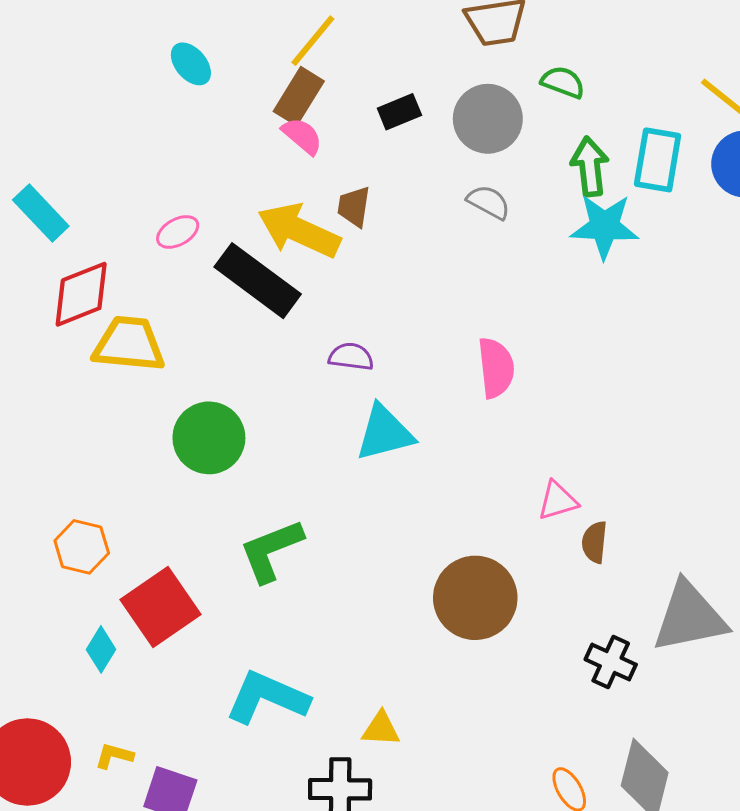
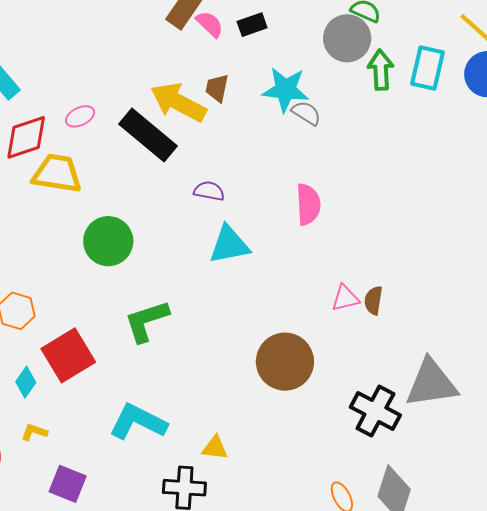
gray circle: (488, 119) -> (347, 38), moved
pink semicircle: (302, 136) -> (210, 24), moved
gray semicircle: (489, 202) -> (306, 113), moved
cyan star: (604, 226) -> (286, 90), moved
pink ellipse: (178, 232) -> (80, 116), moved
brown semicircle: (594, 542) -> (373, 300), moved
black cross: (611, 662) -> (375, 411), size x1.4
yellow L-shape: (114, 756) -> (34, 432), moved

